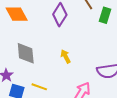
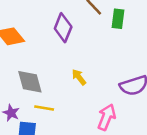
yellow line: (39, 87) -> (44, 108), moved

